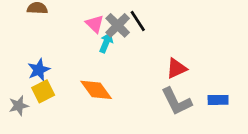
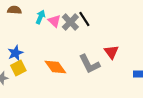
cyan arrow: (106, 43) -> (40, 17), moved
red triangle: (176, 68) -> (111, 52), turned -42
gray L-shape: (176, 101) -> (89, 64), moved

